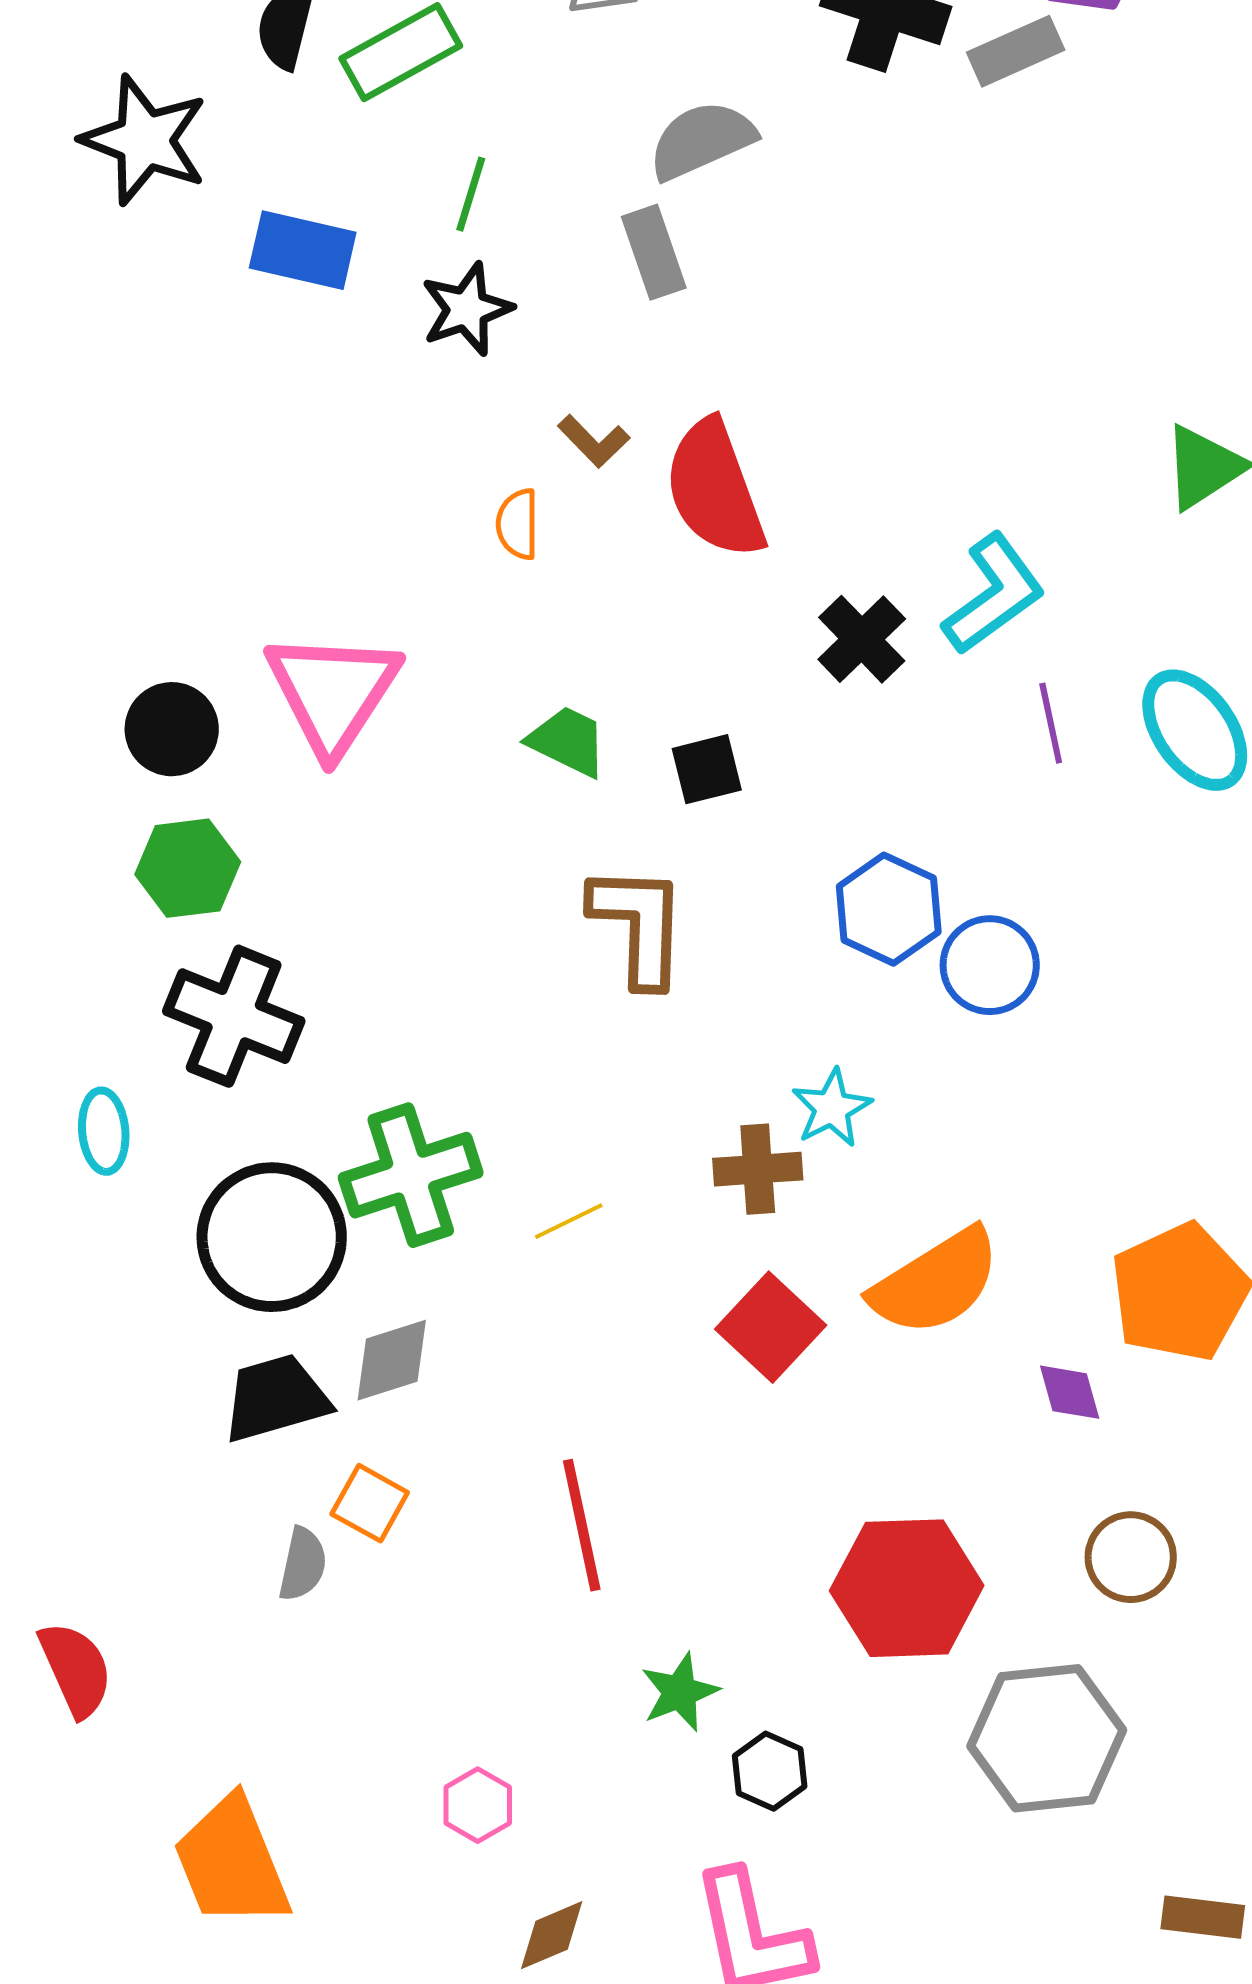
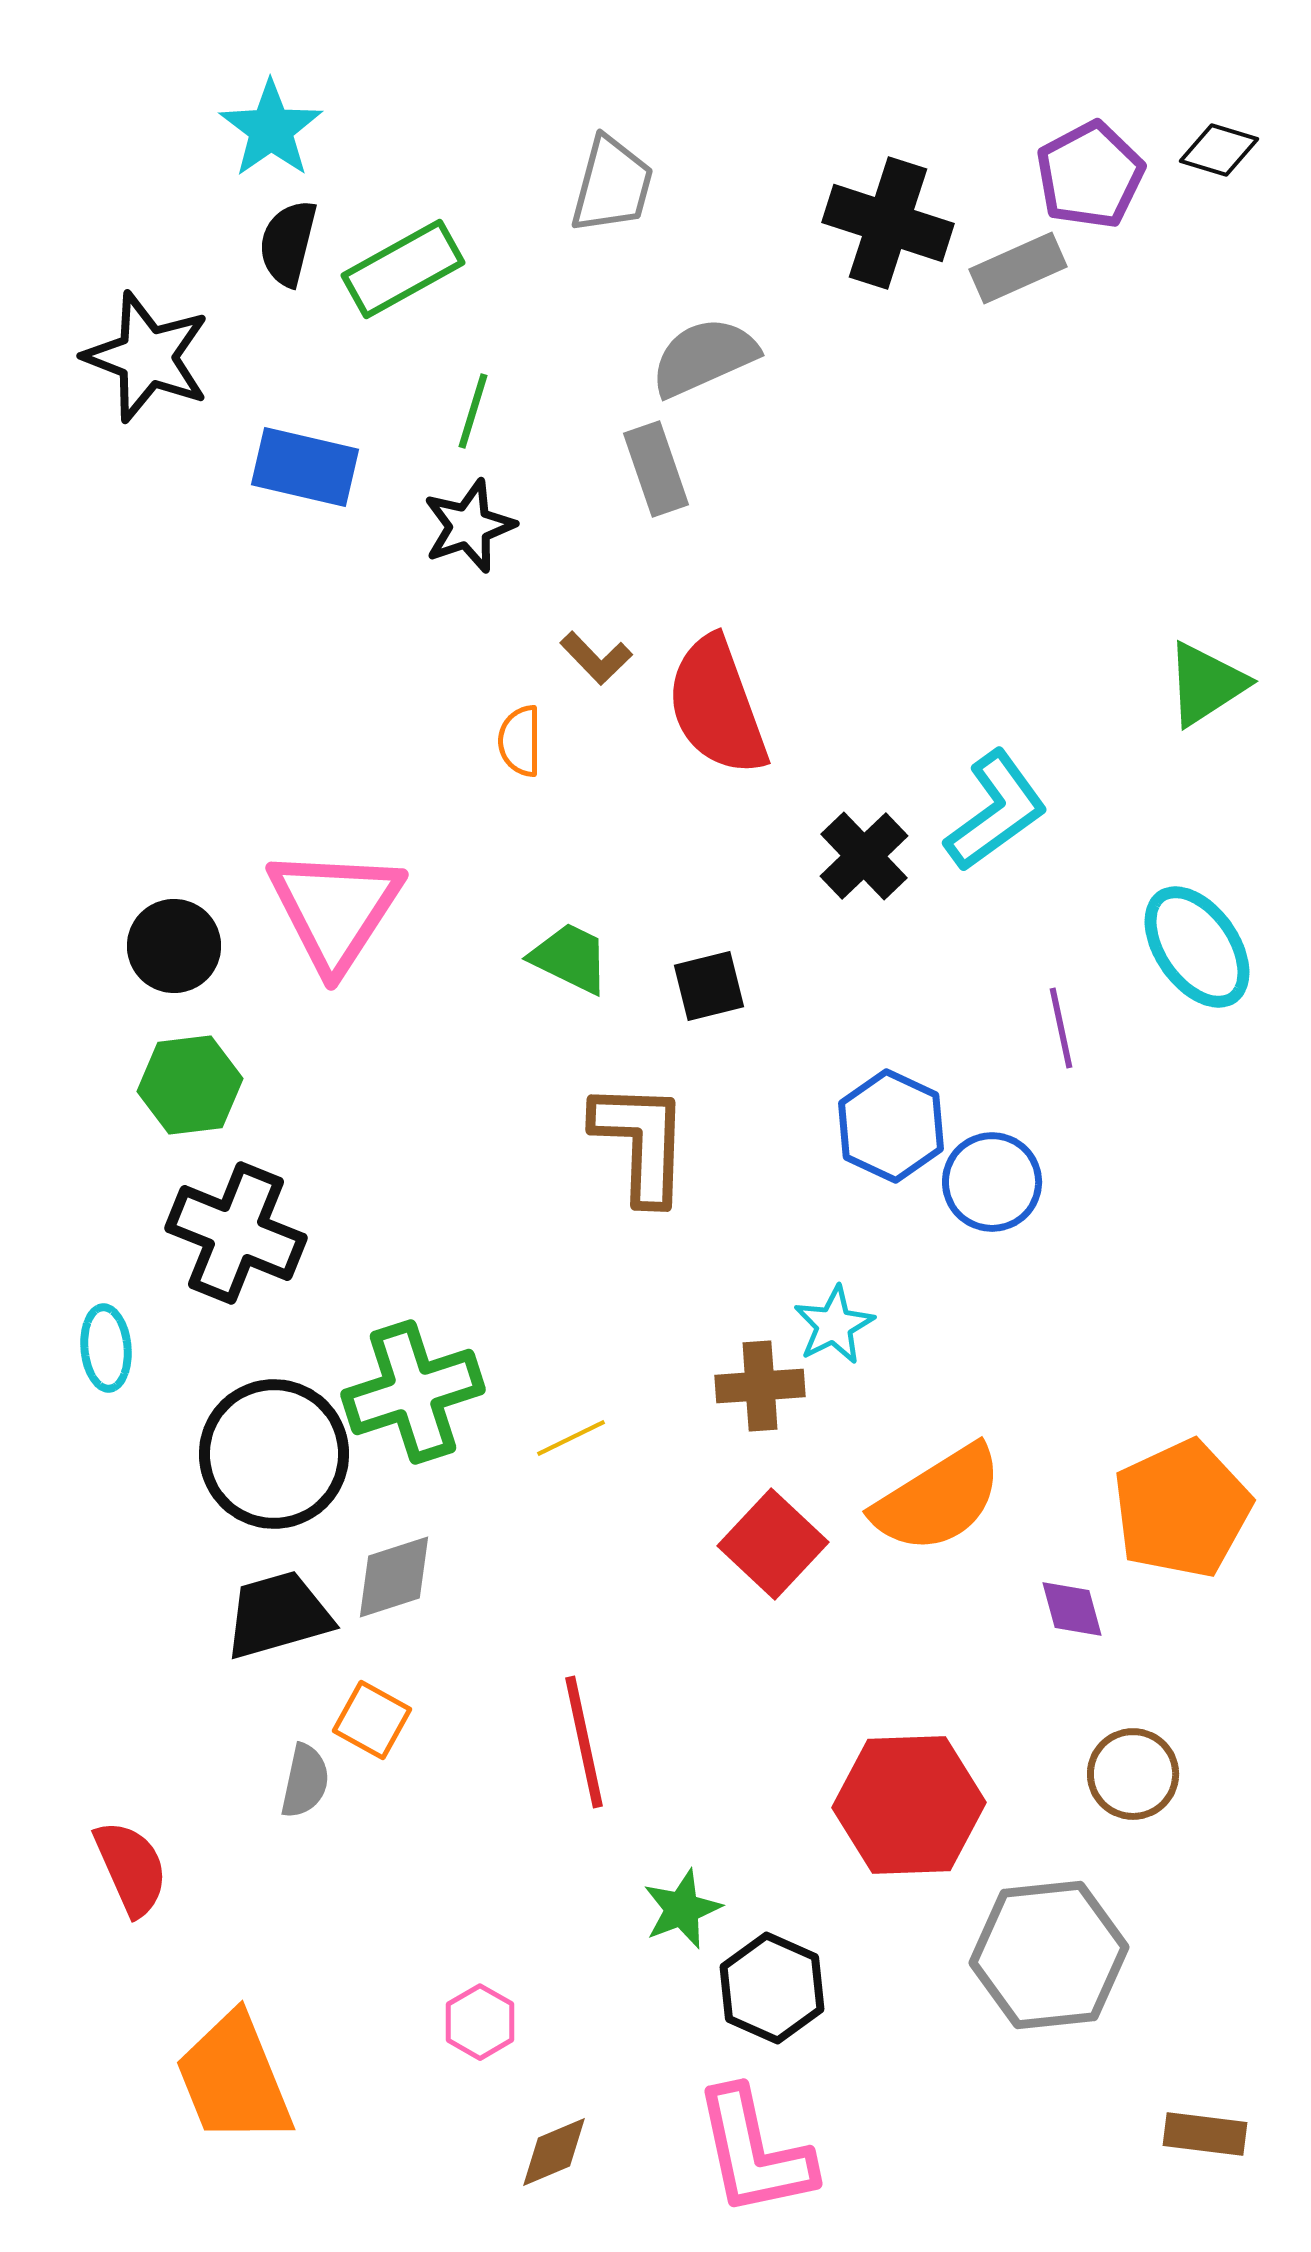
purple line: (1051, 723) -> (1061, 1028), moved
red semicircle: (76, 1669) -> (131, 1868), moved
black hexagon: (770, 1771) -> (772, 1988), size x1.4

